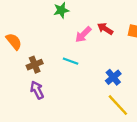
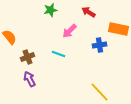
red arrow: (105, 29) -> (89, 12), moved
blue cross: (113, 77) -> (100, 45), moved, turned 32

